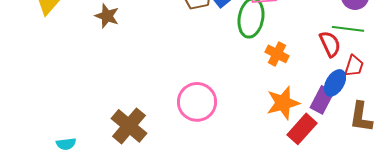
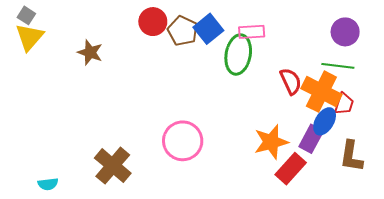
red semicircle: (330, 44) -> (291, 81), moved
orange cross: (277, 54) -> (321, 92), moved, size x1.6

